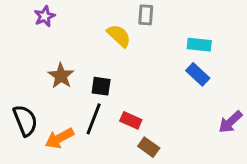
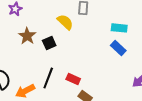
brown star: (61, 76) -> (27, 36), moved
black square: (101, 86) -> (49, 43), moved, turned -32

